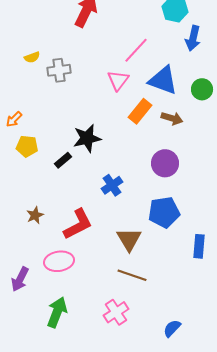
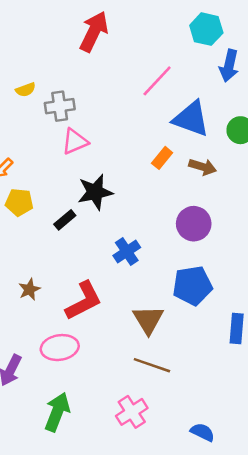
pink triangle: (118, 80) -> (75, 142), moved, turned 30
orange rectangle: (140, 111) -> (162, 158), size x0.7
blue semicircle: (172, 328) -> (203, 432), turned 72

